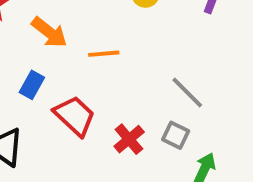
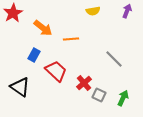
gray square: (176, 135) -> (99, 95), moved

